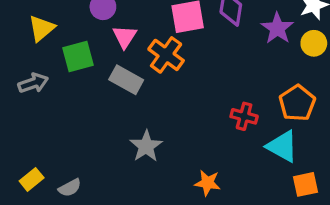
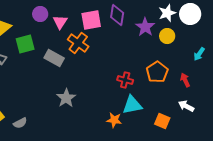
pink triangle: (125, 37) -> (60, 22), moved
cyan triangle: (282, 146) -> (132, 105), moved, turned -40
orange star: (208, 183) -> (114, 120), moved
orange square: (306, 184) -> (162, 121), turned 35

